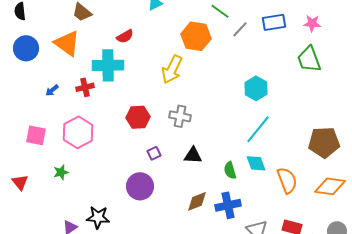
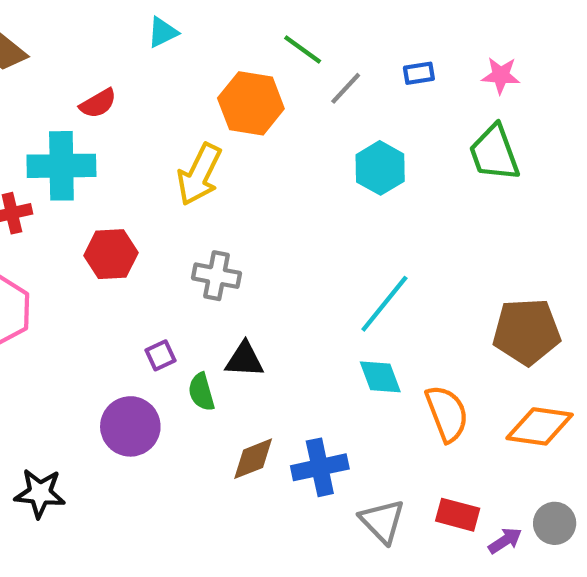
blue rectangle: (274, 22) -> (419, 73), size x0.6
cyan hexagon: (256, 88) -> (380, 168), moved
red hexagon: (138, 117) -> (111, 254), moved
green semicircle: (230, 170) -> (201, 392), moved

